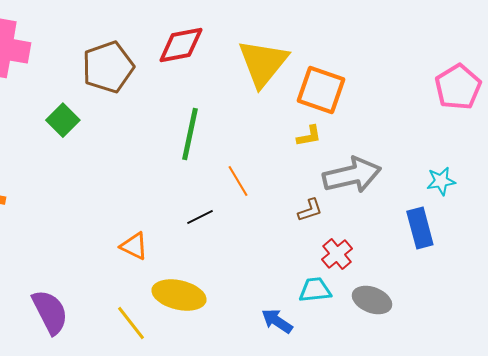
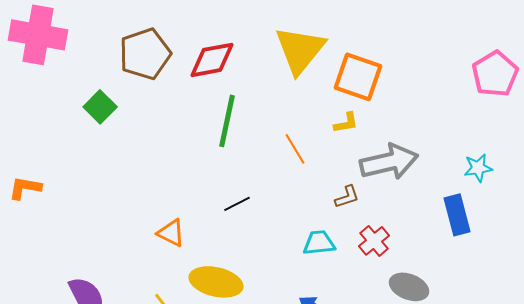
red diamond: (181, 45) -> (212, 60), moved
orange line: (238, 181) -> (295, 149), moved
cyan trapezoid: (315, 290) -> (319, 243), moved

